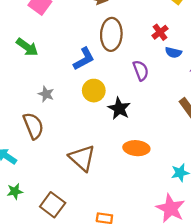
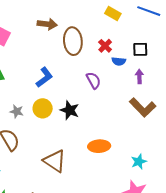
brown ellipse: (111, 34) -> (73, 41), moved
yellow circle: (94, 91) -> (43, 108), moved
black star: (119, 109) -> (70, 110), moved

